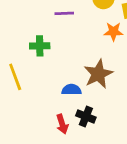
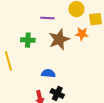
brown star: (98, 74) -> (59, 39), moved

